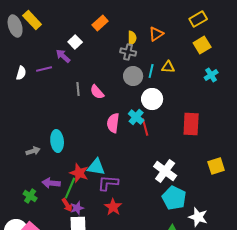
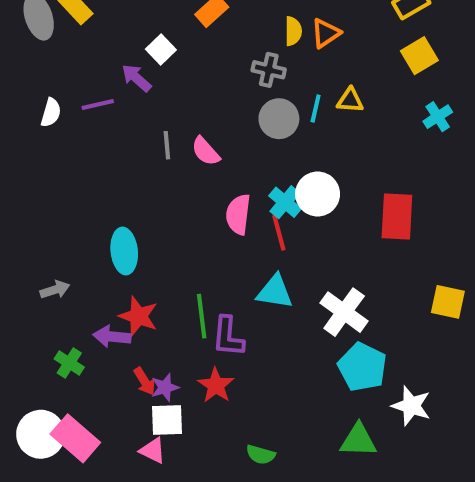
yellow semicircle: (132, 38) -> (293, 31), moved
white circle: (152, 99) -> (318, 194), moved
red line: (145, 127) -> (279, 233), moved
gray arrow: (33, 151) -> (55, 290), moved
yellow square: (216, 166) -> (448, 302), turned 30
cyan triangle: (96, 167) -> (275, 292), moved
red star: (79, 173) -> (138, 316), moved
purple L-shape: (108, 183) -> (228, 337), turned -90
green line: (70, 188) -> (202, 316), moved, turned -30
red star: (113, 207) -> (216, 385), moved

